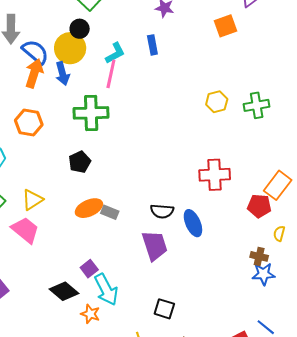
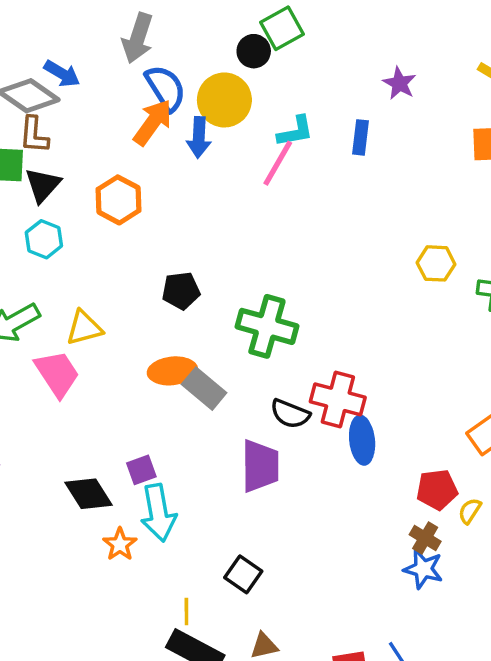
black circle: (80, 29) -> (254, 51), moved
green cross: (91, 113) -> (267, 326), moved
red cross: (215, 175) -> (338, 399), moved
red pentagon: (259, 206) -> (437, 490), moved, turned -30
gray rectangle: (110, 212) -> (204, 389), size x1.4
blue ellipse: (193, 223) -> (362, 440), moved

